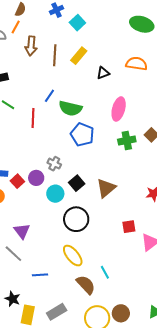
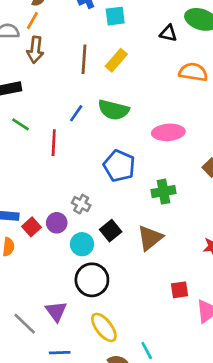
cyan square: (77, 23) -> (115, 16), turned 35
brown arrow: (31, 46) -> (35, 50), moved
black triangle: (103, 73) -> (168, 33), moved, turned 32
green semicircle: (70, 108) -> (114, 110), moved
pink ellipse: (119, 109) -> (168, 132), turned 70
green cross: (127, 140) -> (164, 192), moved
black circle: (76, 219) -> (92, 280), moved
purple triangle: (22, 231) -> (56, 311), moved

